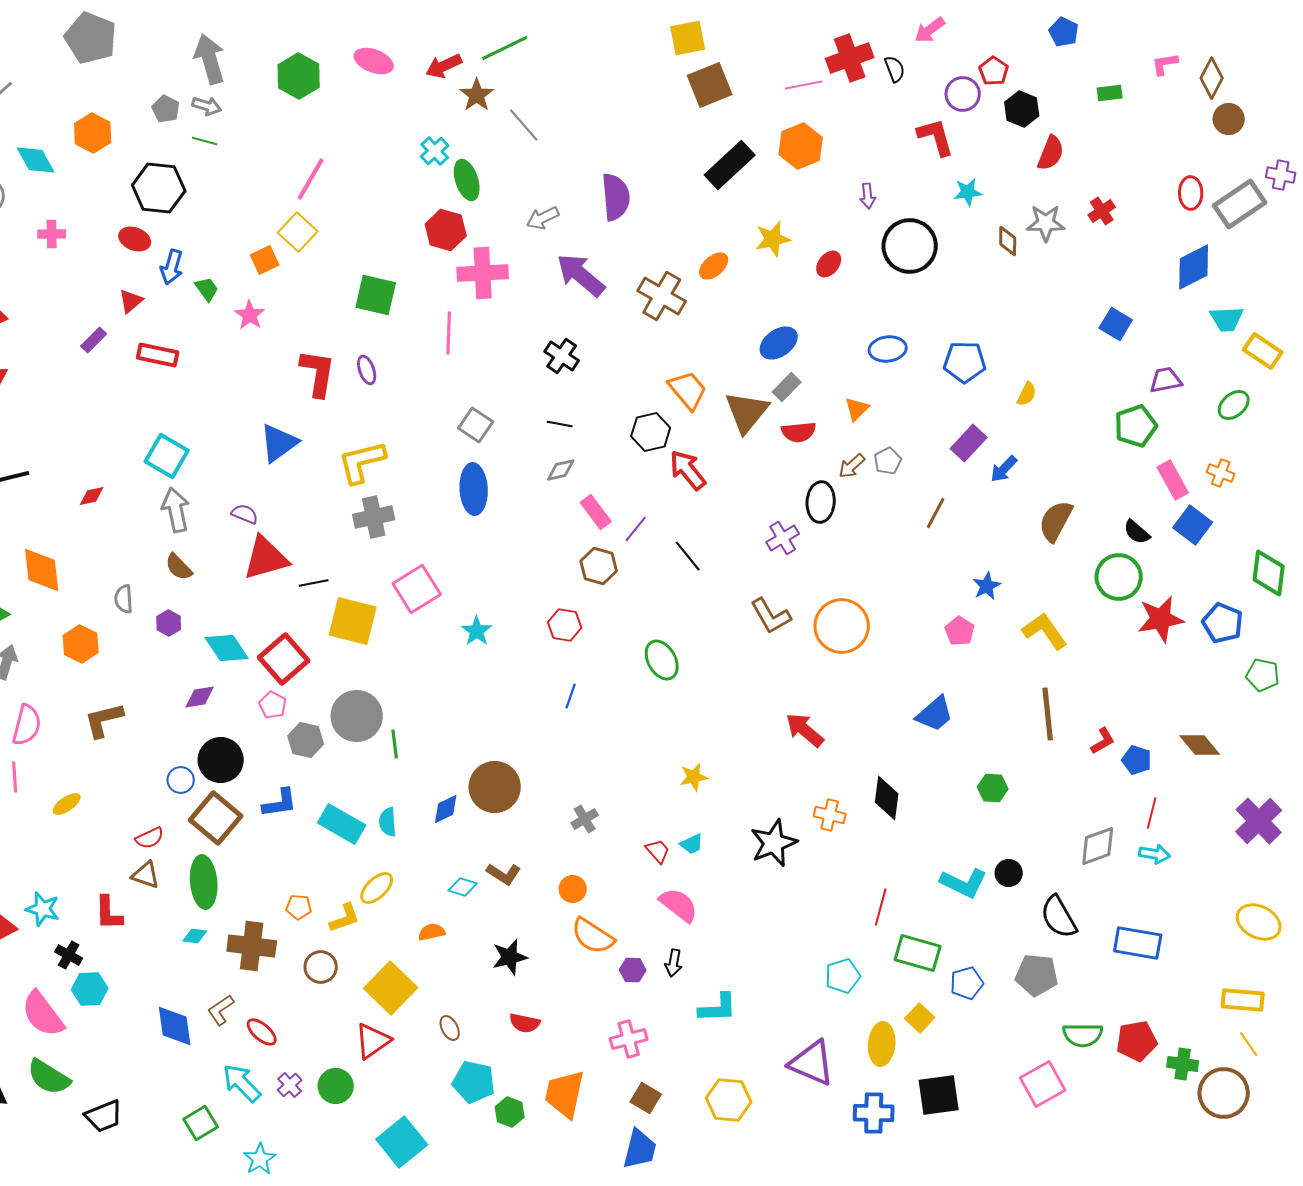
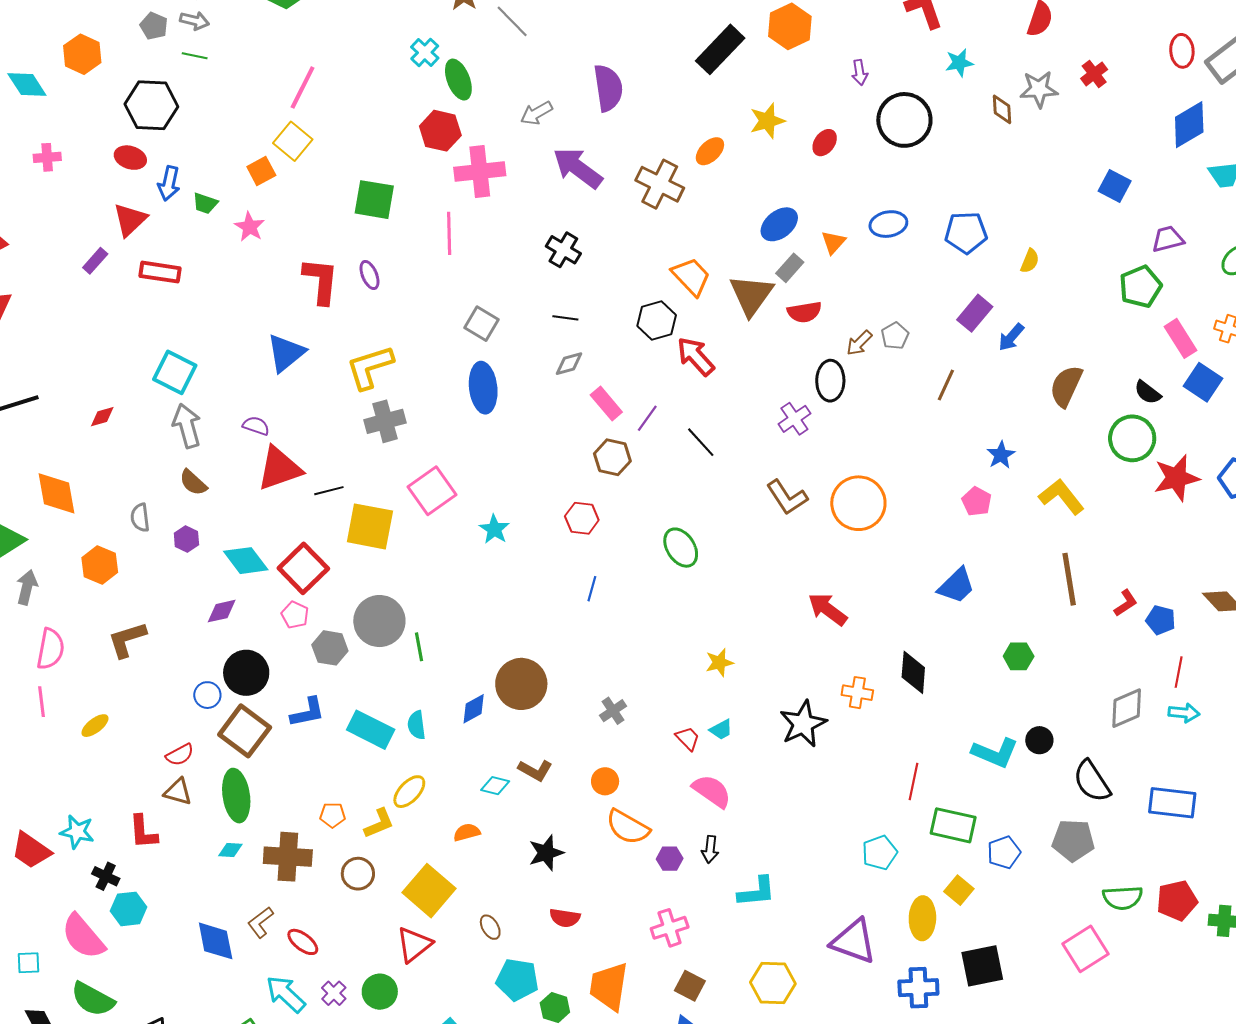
green trapezoid: (207, 289) -> (205, 203), turned 148
red triangle: (131, 301) -> (130, 220), size x1.4
orange triangle: (857, 409) -> (833, 242), moved

